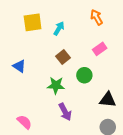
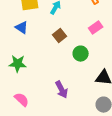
blue triangle: (19, 66) -> (22, 28), moved
green star: (56, 85) -> (18, 64), moved

